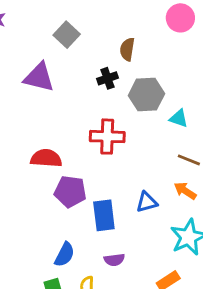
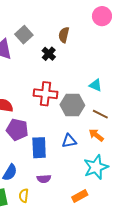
gray square: (67, 35) -> (24, 35), moved
black cross: (107, 78) -> (49, 54), turned -32
gray hexagon: (146, 95) -> (72, 105), moved

